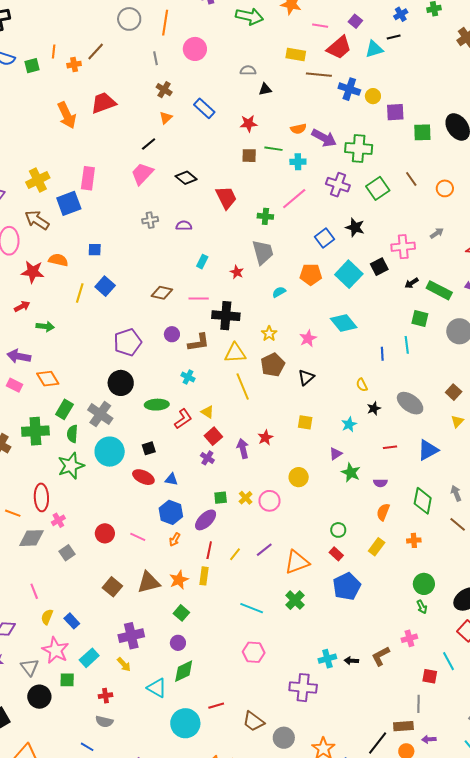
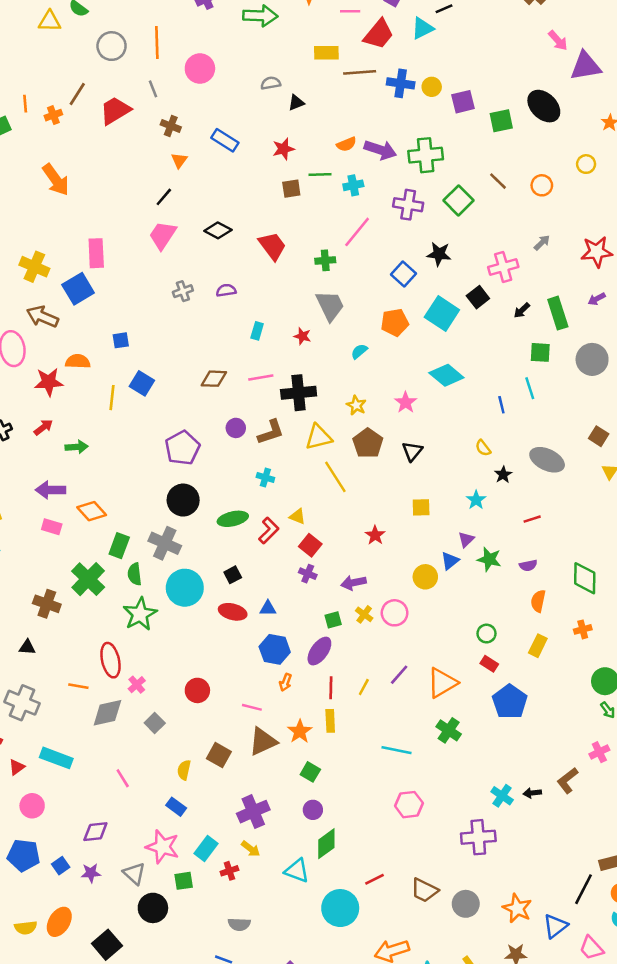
red trapezoid: (103, 103) -> (115, 111), moved
yellow cross: (38, 180) -> (34, 267), turned -30
green rectangle: (439, 290) -> (558, 313), turned 55
green cross: (35, 431) -> (88, 579), turned -32
purple arrow: (243, 449) -> (354, 583), moved, turned -78
blue triangle: (428, 450) -> (450, 561), moved, size x0.7
pink line: (138, 537) -> (252, 707), moved
yellow semicircle: (47, 617) -> (184, 770), moved
cyan cross: (327, 659) -> (502, 796), turned -30
red cross: (105, 696) -> (229, 871), moved

